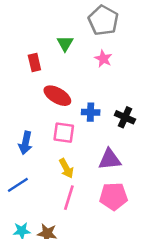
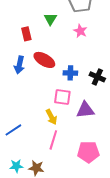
pink square: (64, 133) -> (62, 97), moved
blue arrow: (26, 143) -> (19, 65), moved
pink pentagon: (113, 196) -> (88, 152), moved

